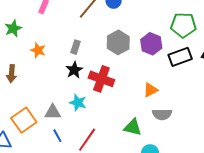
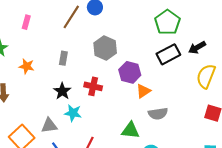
green pentagon: (183, 25) -> (167, 22), turned -30
purple hexagon: (151, 44) -> (130, 72), moved
black star: (74, 70) -> (62, 91), moved
red cross: (101, 79) -> (93, 86), size x0.7

